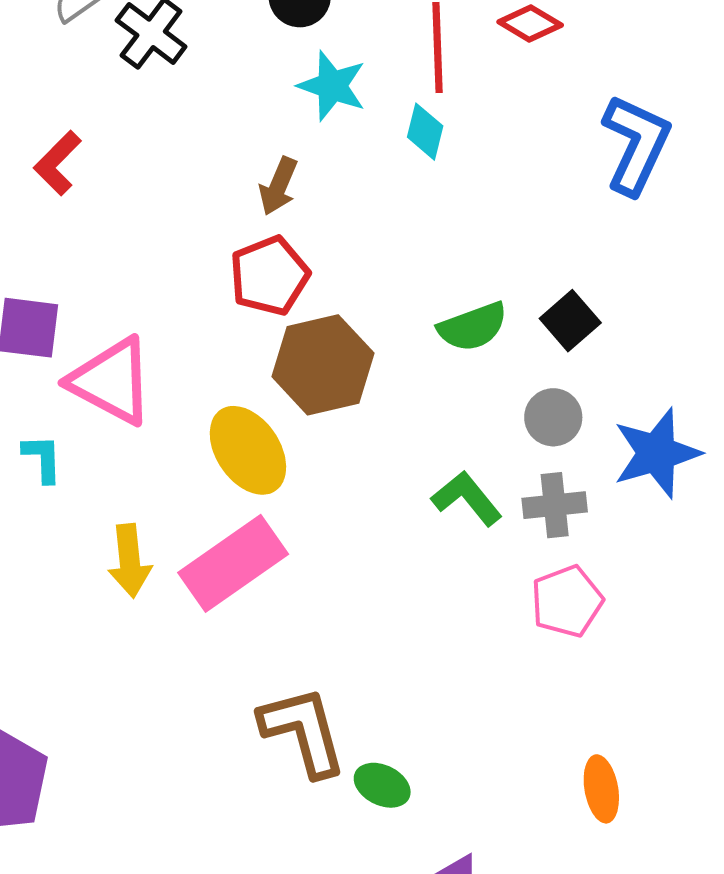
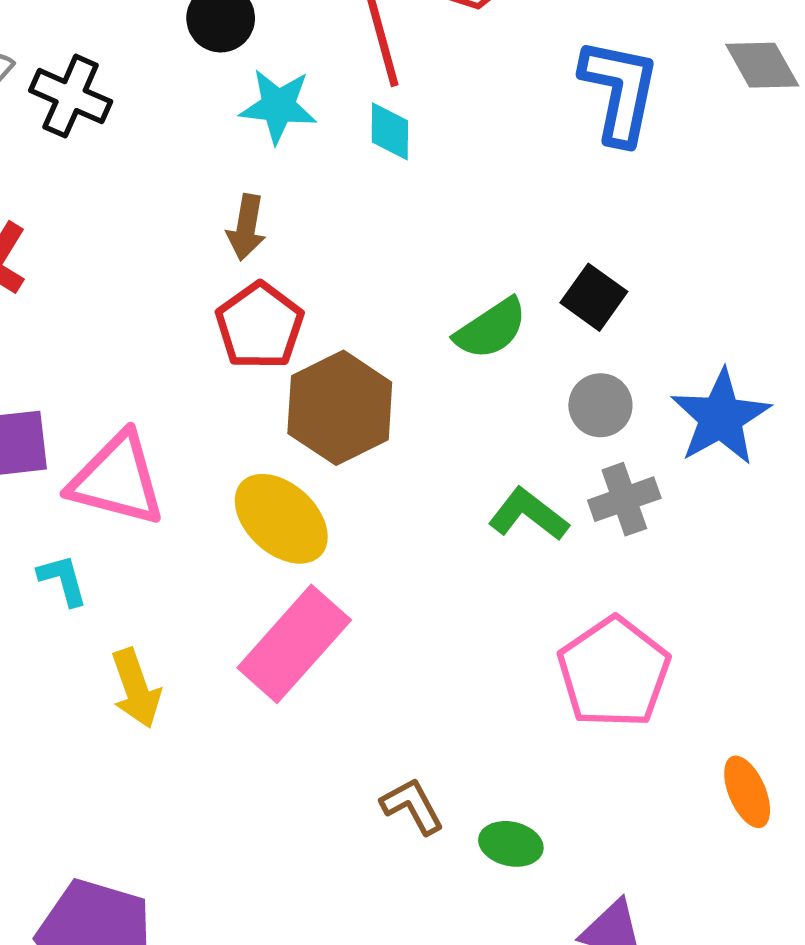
yellow arrow: (130, 561) -> (136, 688), moved
pink pentagon: (567, 601) -> (614, 672), moved, size x1.4
brown L-shape: (303, 731) -> (412, 806), size x0.6

